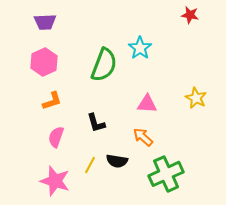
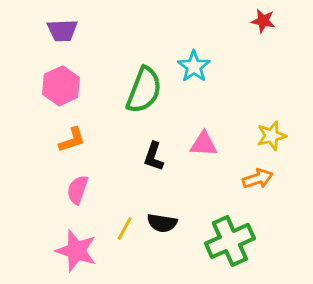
yellow star: (196, 98) -> (271, 136), turned 30
black L-shape: (96, 123) -> (154, 156), moved, turned 35
orange arrow: (143, 137) -> (258, 179), moved, turned 120

